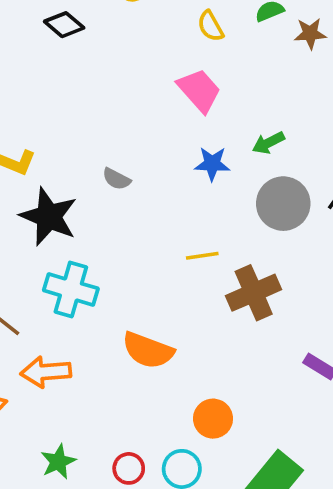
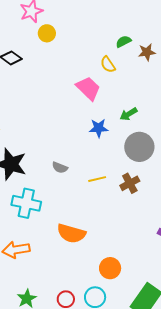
yellow semicircle: (211, 26) -> (108, 65), moved
gray semicircle: (116, 179) -> (60, 167), moved
brown cross: (254, 293) -> (130, 183), moved, size x0.7

